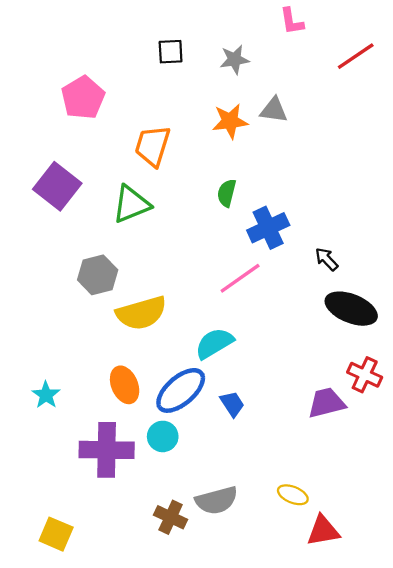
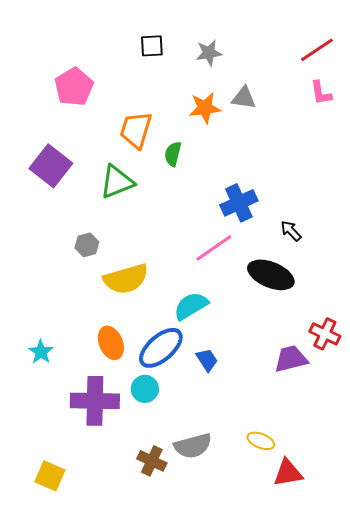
pink L-shape: (292, 21) -> (321, 93), moved
green semicircle: (227, 193) -> (173, 154), moved
gray hexagon: (98, 275) -> (87, 245), size x0.7
black ellipse: (351, 309) -> (271, 275), moved

